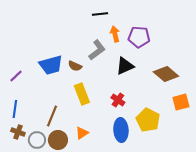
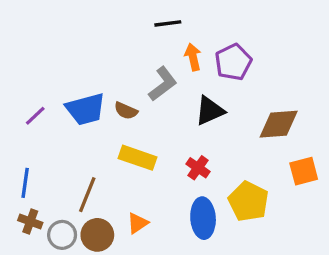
purple pentagon: (139, 37) -> (233, 62), turned -30
brown diamond: (166, 74) -> (279, 124), turned -45
purple line: (16, 76) -> (35, 116), moved
yellow rectangle: (82, 94) -> (138, 158), turned -50

